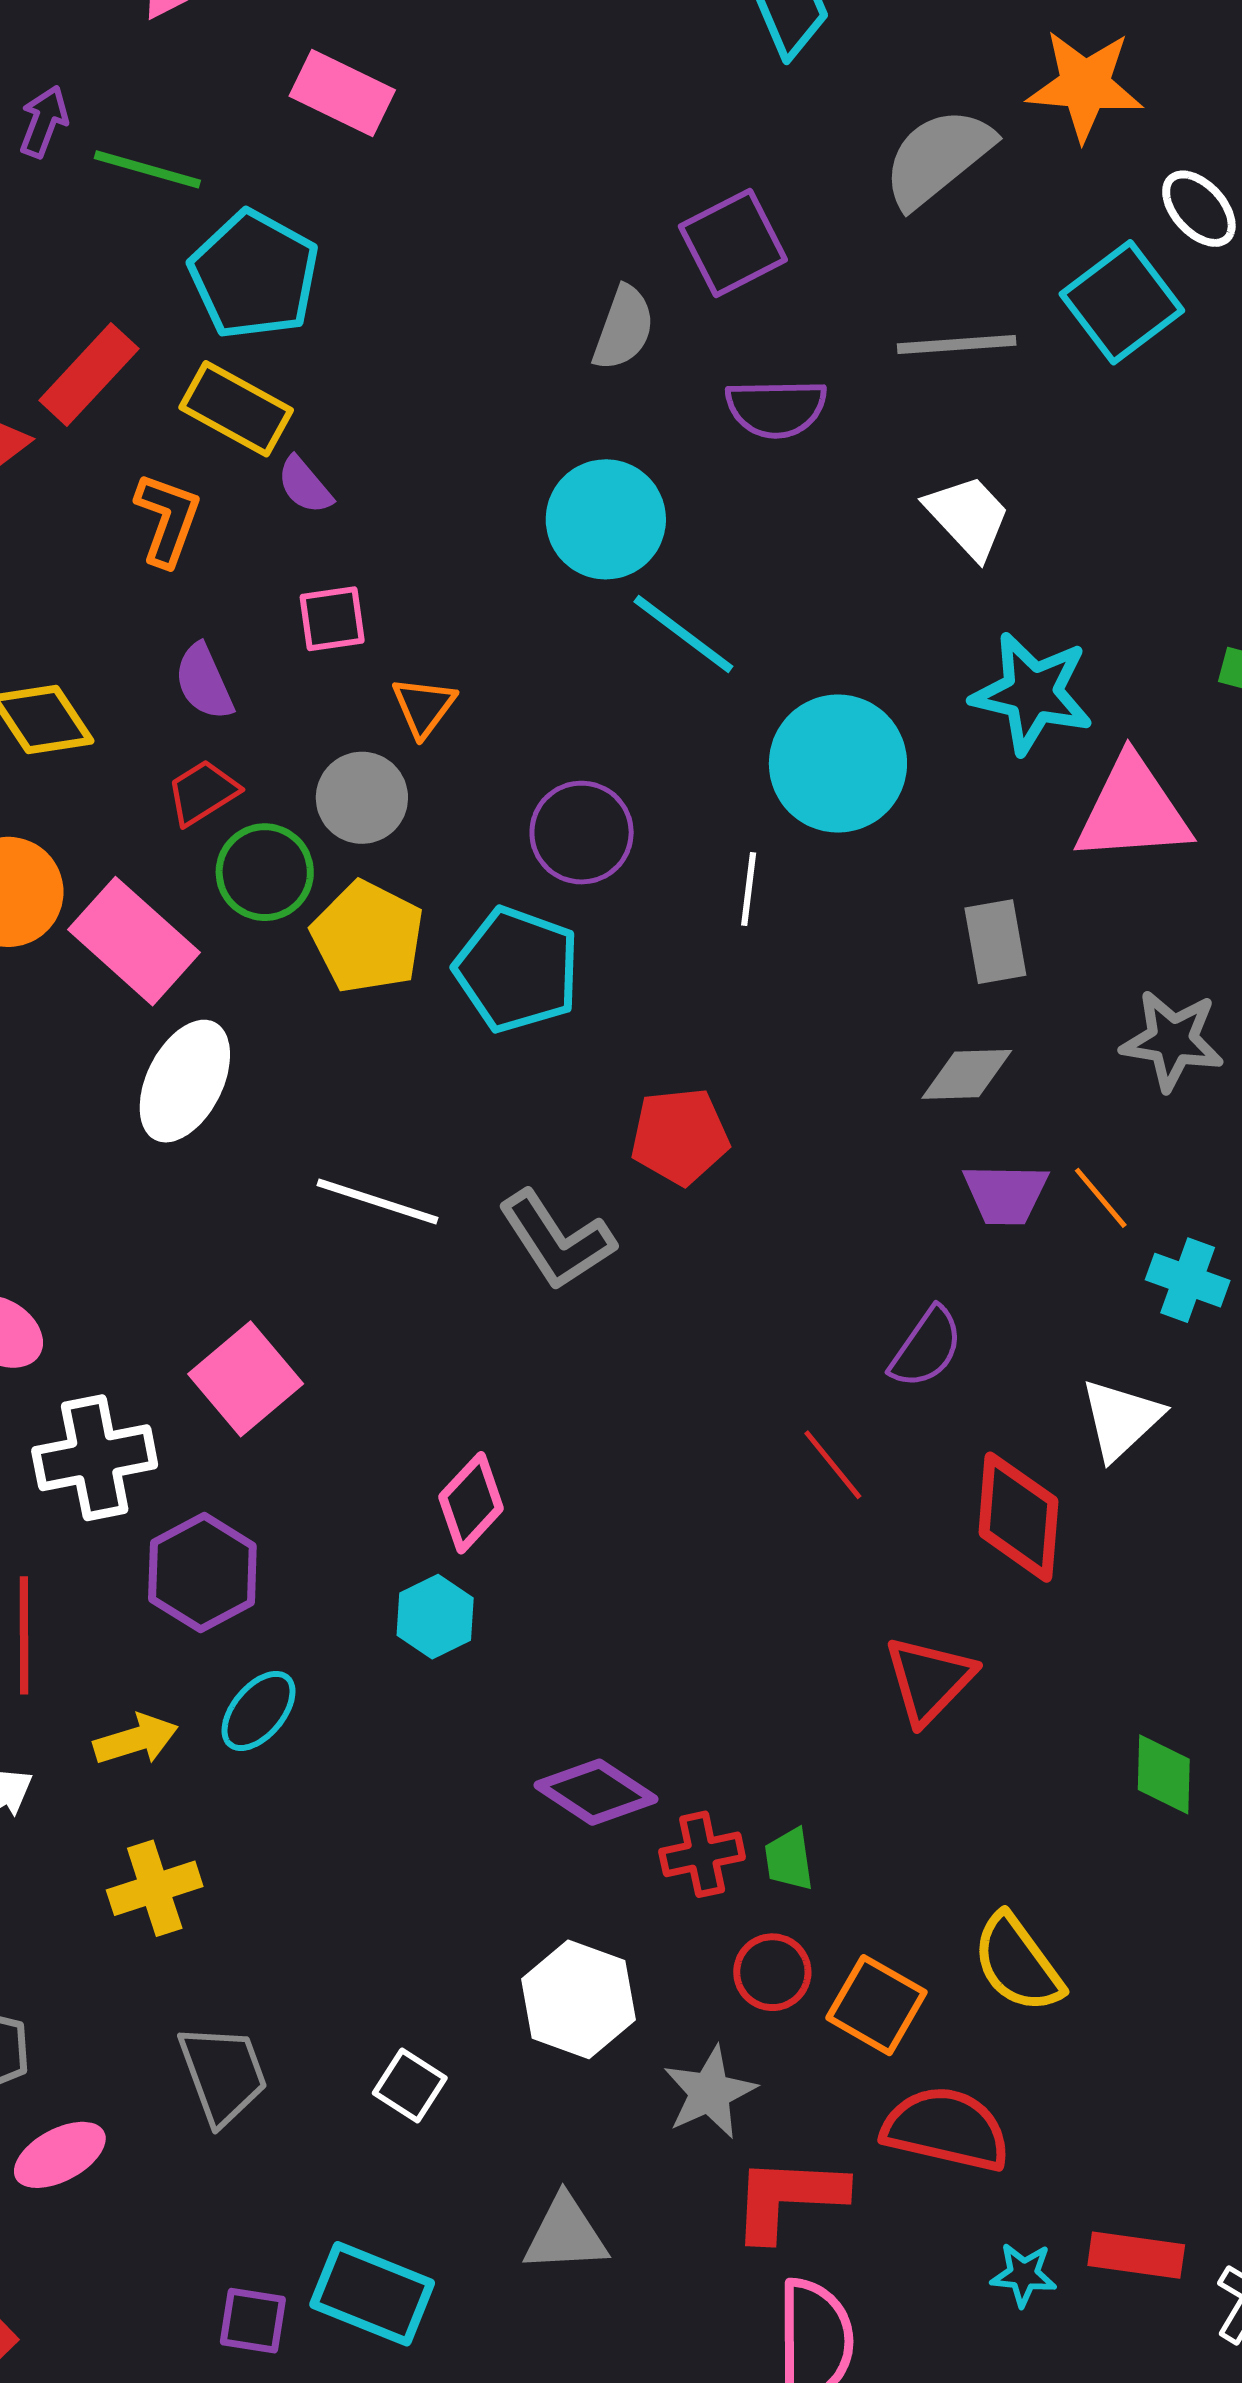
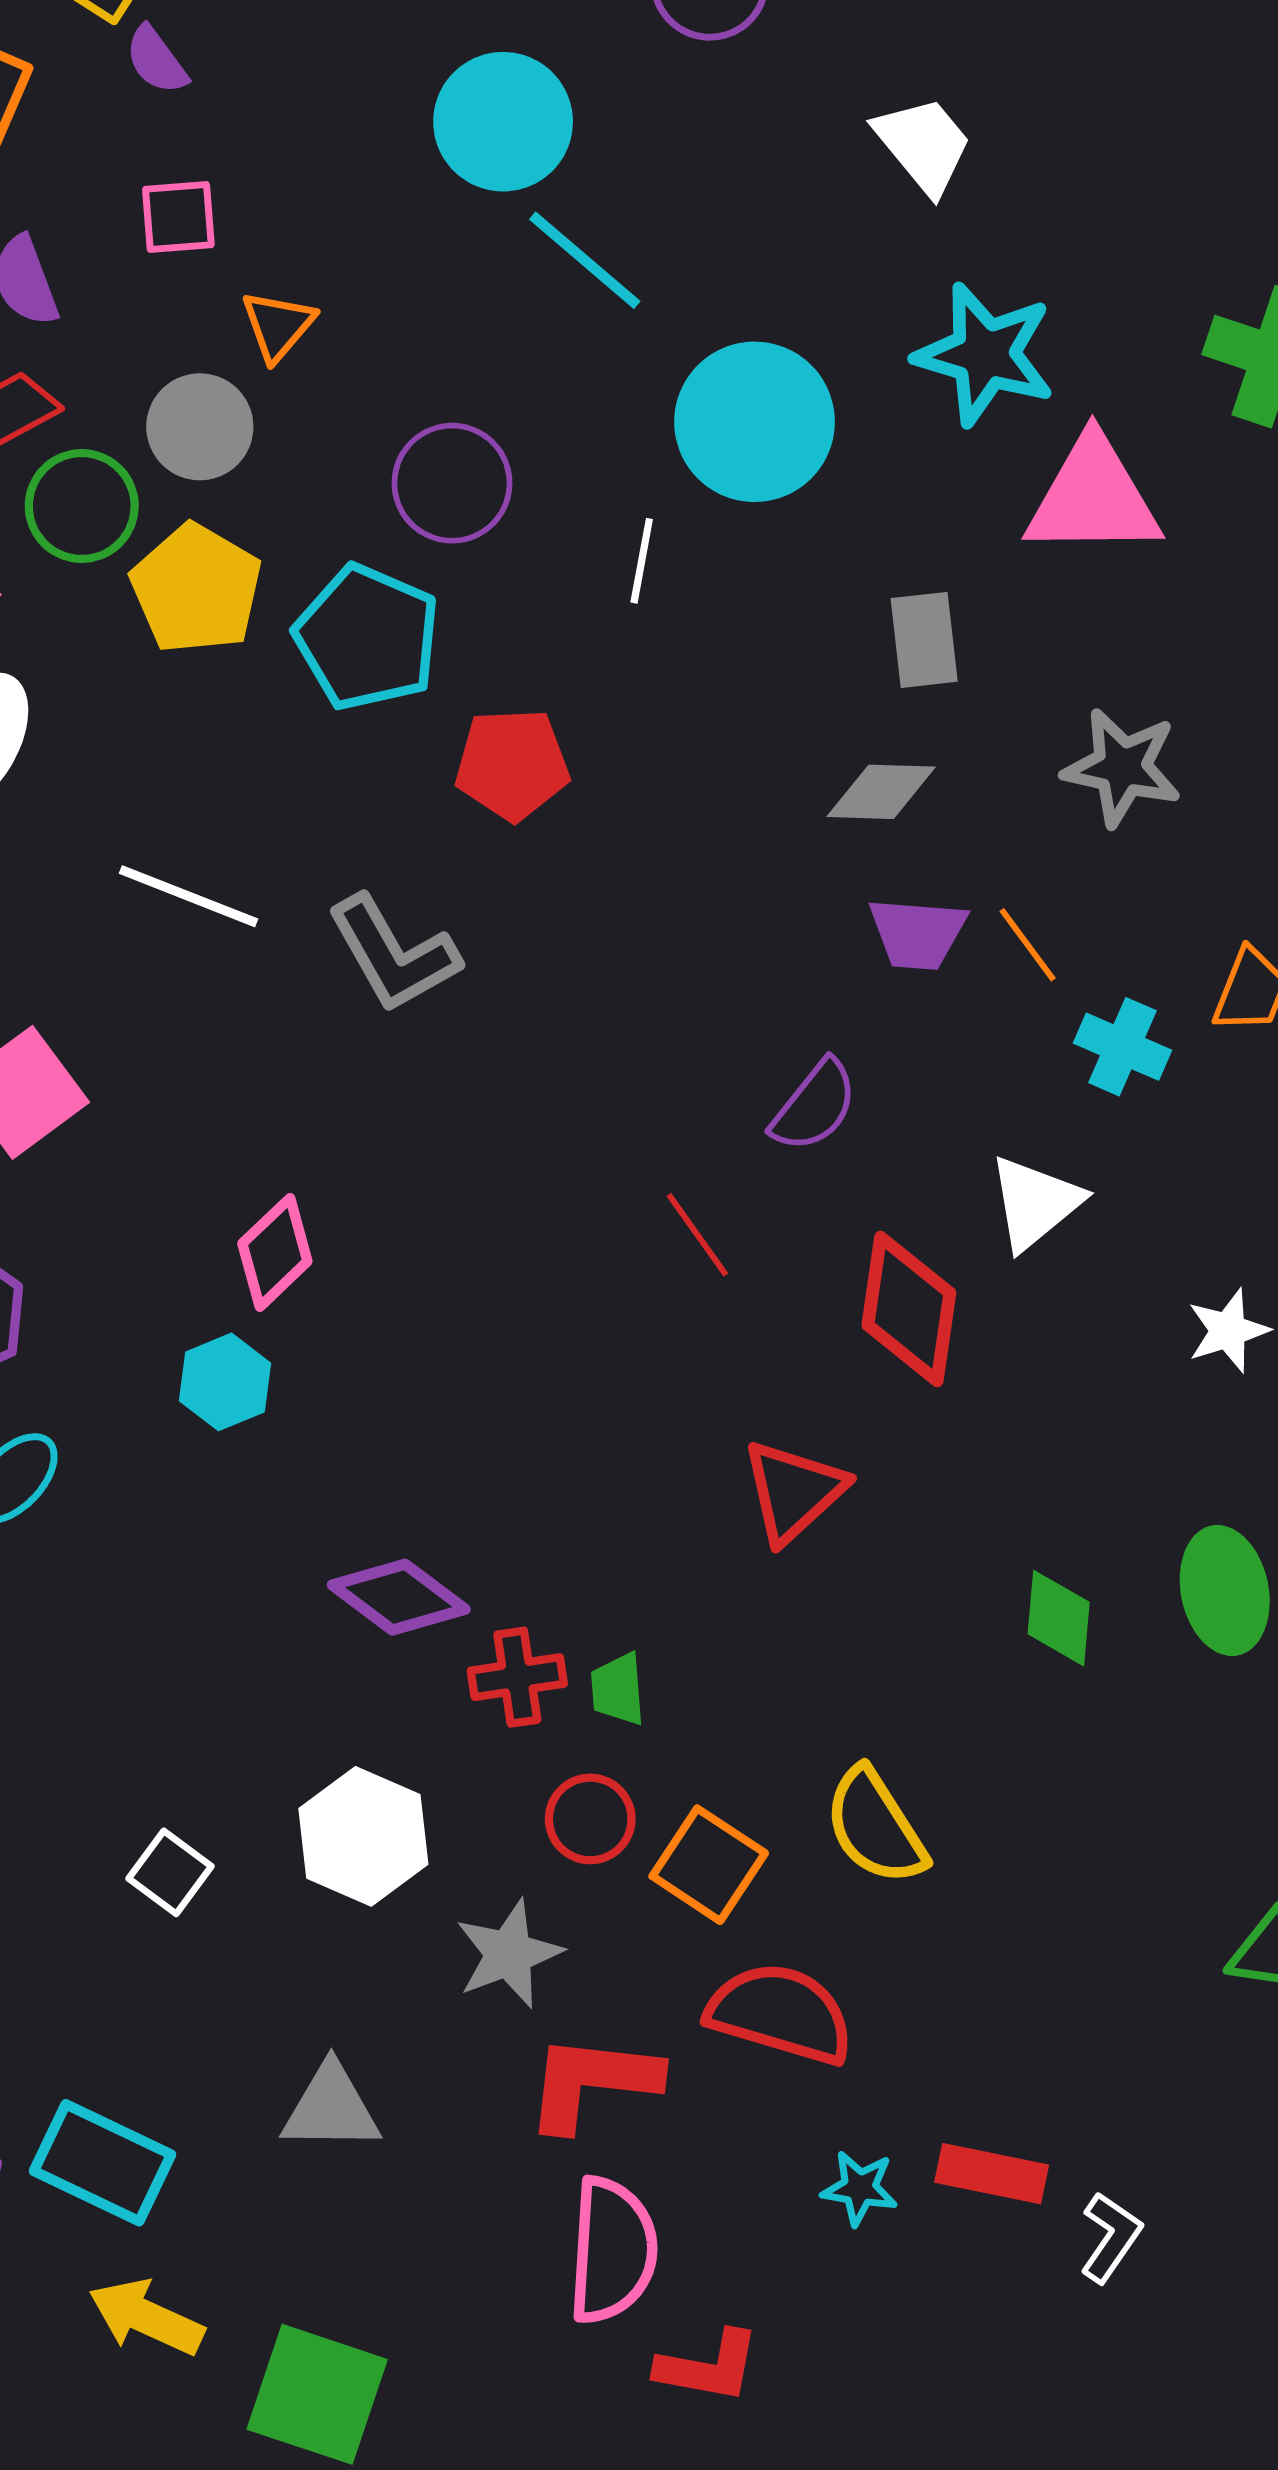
red pentagon: (680, 1136) -> (512, 764), moved
white square: (410, 2086) -> (170, 1872), moved

